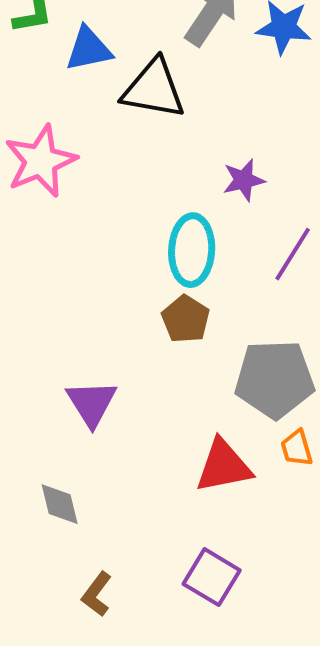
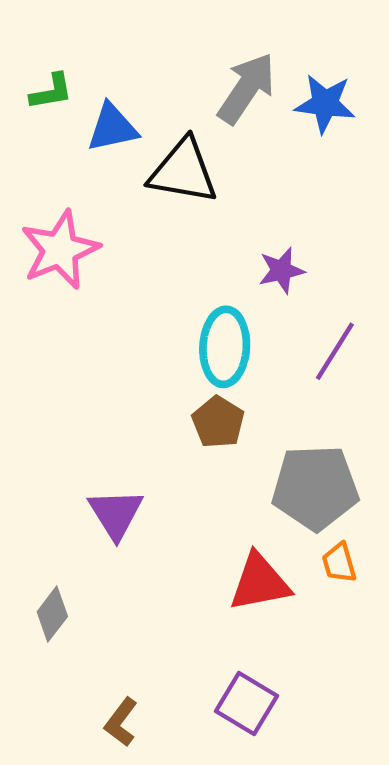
gray diamond: (60, 504) -> (52, 614), moved, turned 51

